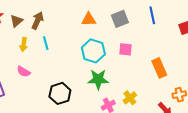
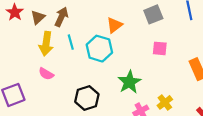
orange triangle: (89, 19) -> (114, 25), moved, turned -35
yellow arrow: (24, 45) -> (46, 44), size x1.5
cyan hexagon: (93, 51) -> (99, 49), moved
green star: (98, 79) -> (129, 82), turned -30

